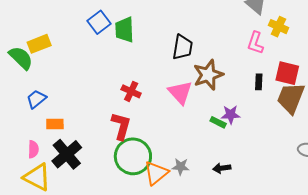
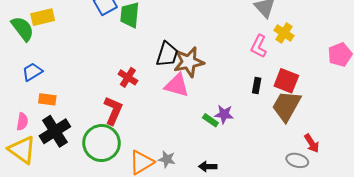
black trapezoid: (183, 47) -> (167, 54), moved
brown star: (208, 75) -> (189, 62), moved
pink triangle: (180, 92) -> (177, 85), turned -40
green circle: (133, 156) -> (101, 143), moved

